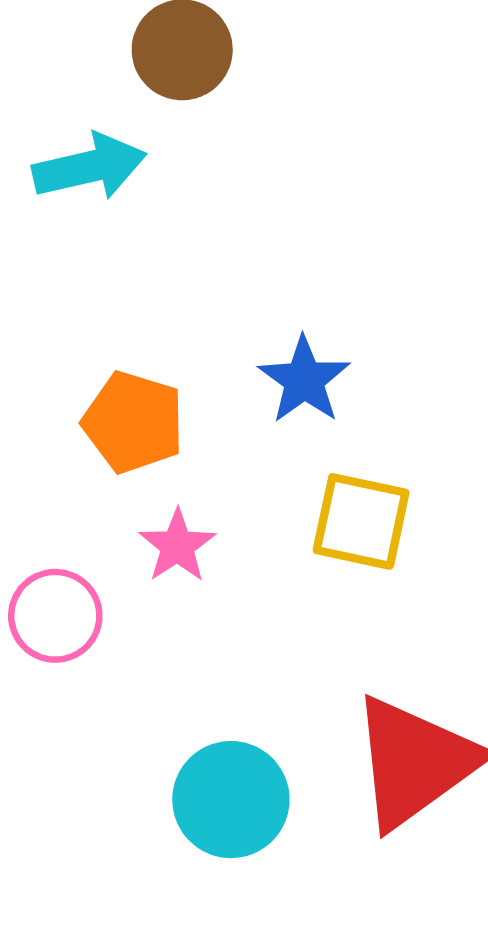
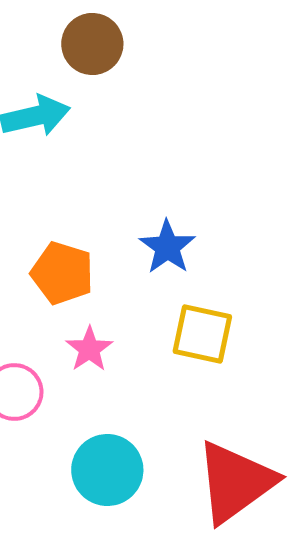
cyan circle: (231, 800) -> (107, 470), moved

